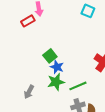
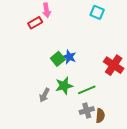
blue star: (57, 67) -> (69, 57), moved
gray arrow: (29, 92) -> (44, 95), moved

